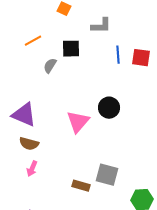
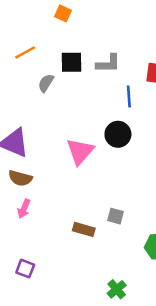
gray L-shape: (101, 26) -> (108, 63), moved
blue line: (118, 55) -> (129, 96), moved
gray square: (107, 175) -> (115, 216), size x0.6

